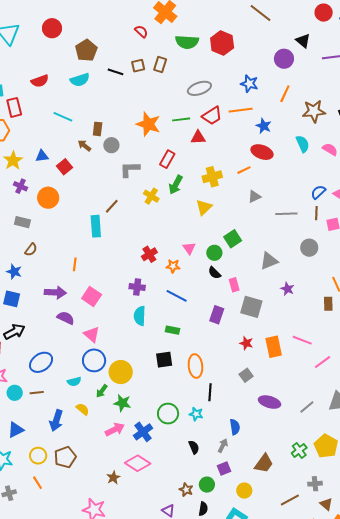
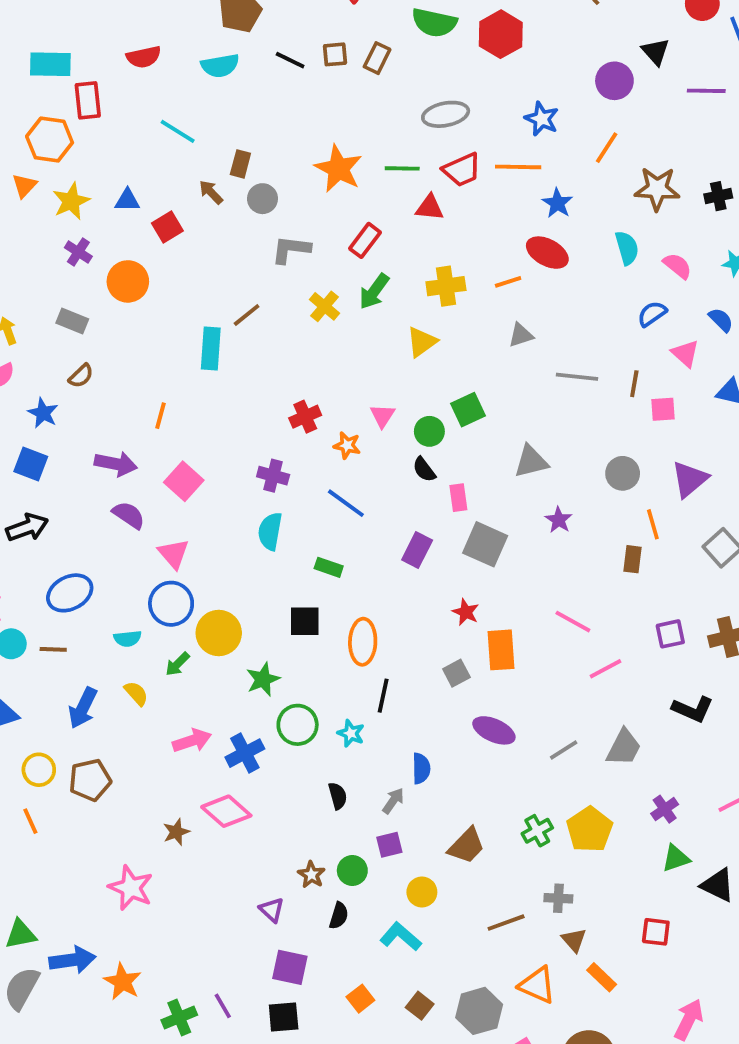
blue semicircle: (318, 192) -> (652, 314), moved
gray circle: (309, 248) -> (623, 473), moved
orange rectangle: (274, 347) -> (501, 650), moved
green star: (122, 403) -> (263, 679), moved, turned 30

